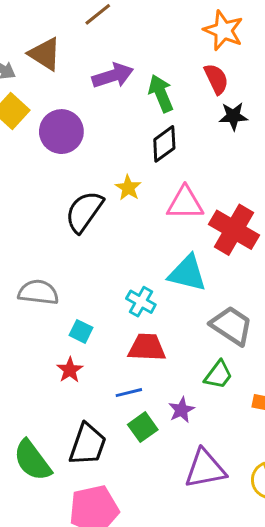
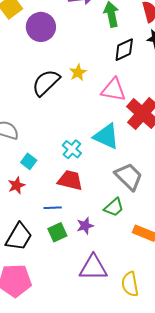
black diamond: (164, 144) -> (124, 50), moved

